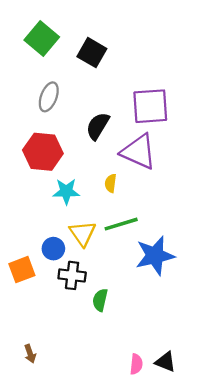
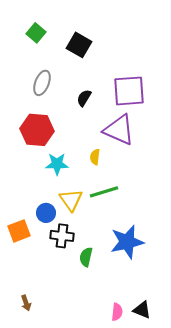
green square: (42, 39) -> (36, 33), size x0.7
black semicircle: (98, 126) -> (84, 98), moved, size x0.7
blue star: (155, 256) -> (127, 242), moved

